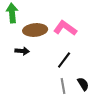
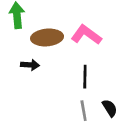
black line: (64, 60) -> (85, 77), turned -36

